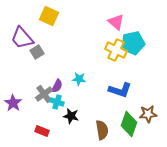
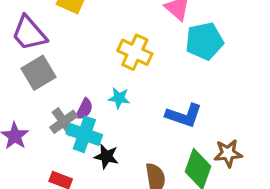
yellow cross: (116, 50) -> (135, 52), moved
gray square: (37, 52) -> (38, 73), moved, size x1.5
cyan cross: (57, 102) -> (84, 134), size x1.5

